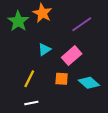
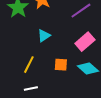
pink rectangle: (72, 56) -> (85, 42), moved

